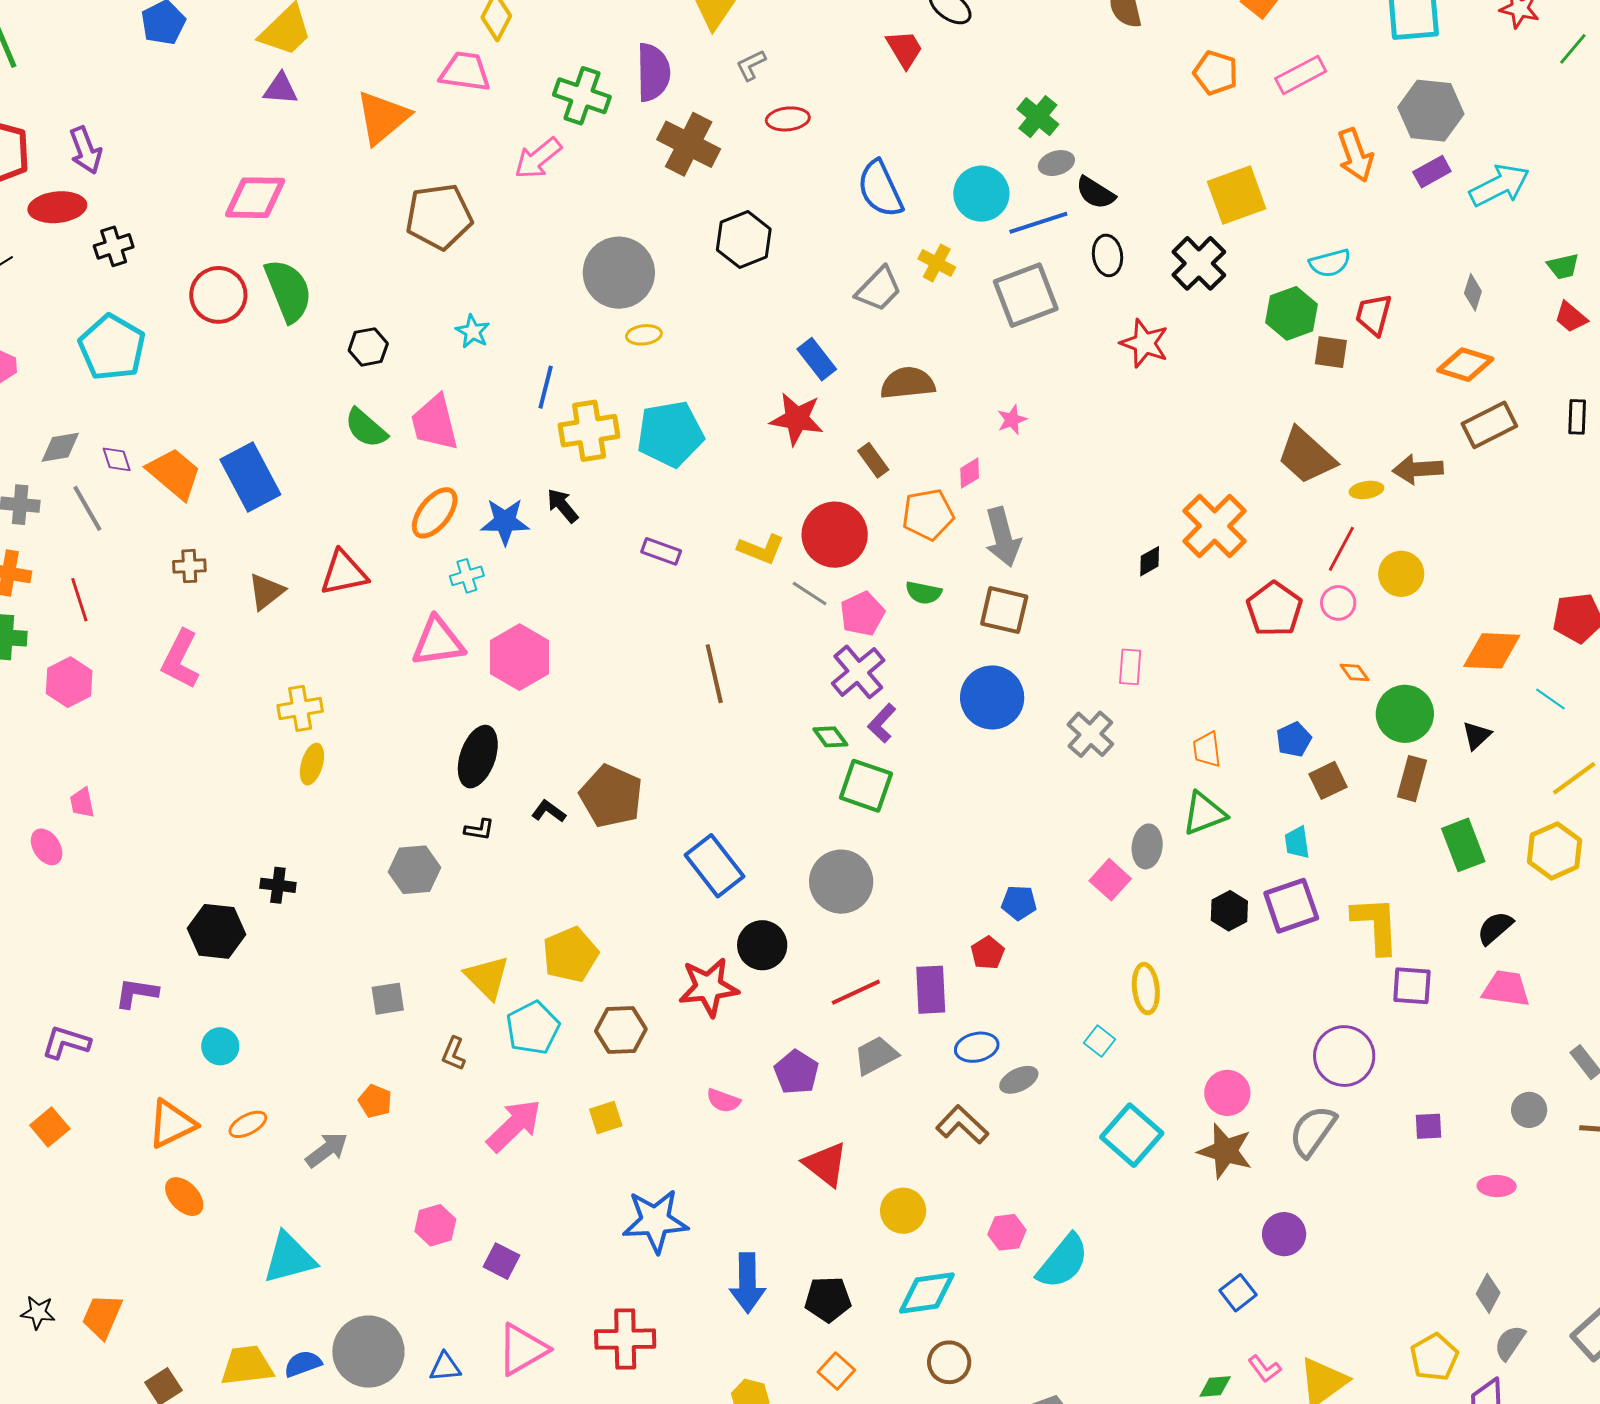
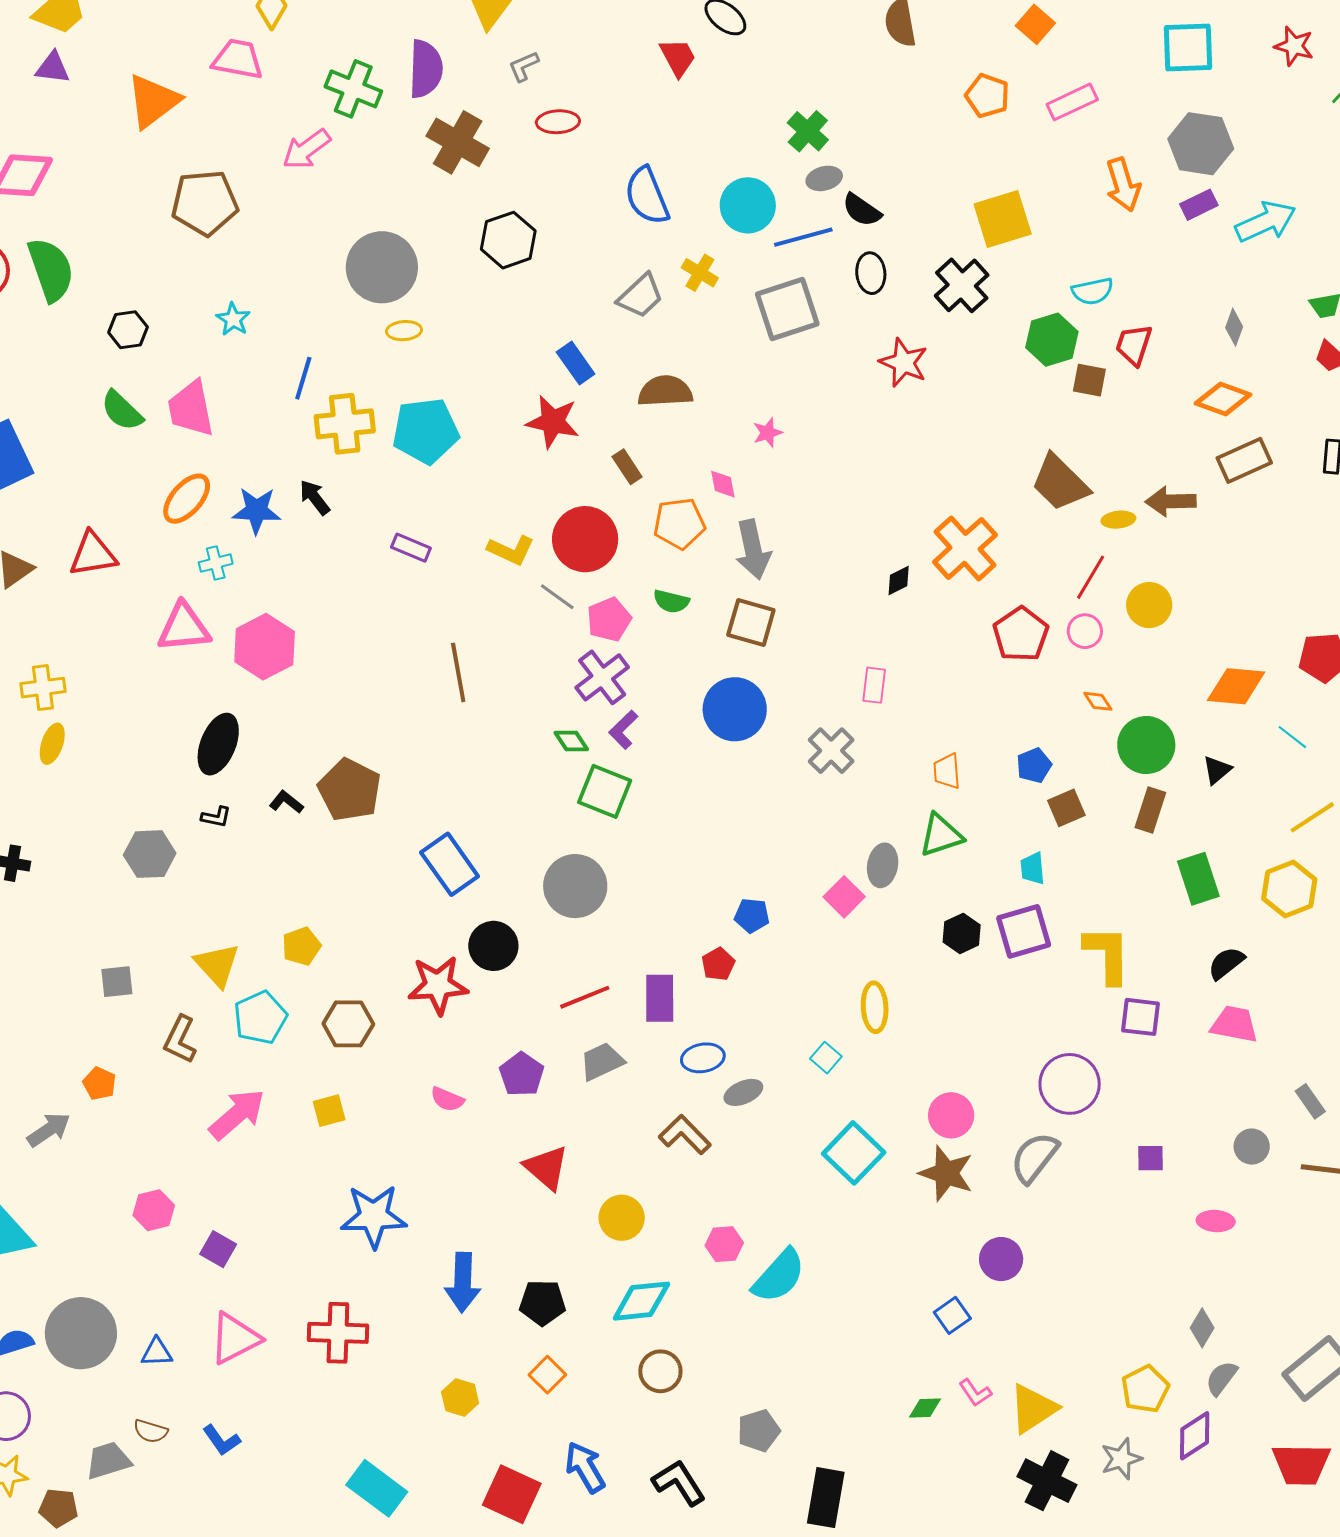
pink diamond: (970, 473) -> (723, 484), turned -72
yellow pentagon: (570, 955) -> (301, 946), size x0.7
brown L-shape: (454, 1054) -> (180, 1040), size x1.4

